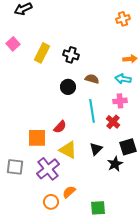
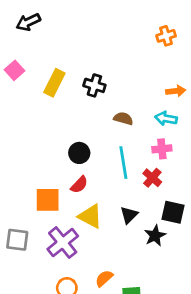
black circle: (68, 87) -> (79, 153), moved
black square: (128, 147) -> (173, 212), turned 30
orange semicircle: (69, 192) -> (104, 278), moved

